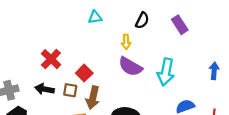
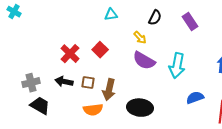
yellow arrow: (126, 42) -> (140, 38), turned -40
red square: (84, 73) -> (100, 50), moved

